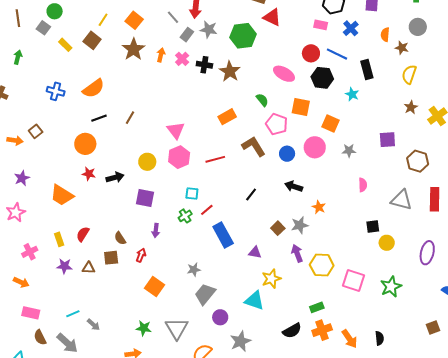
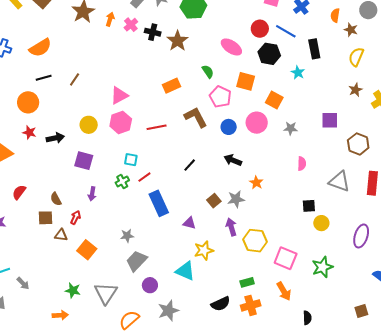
pink triangle: (176, 130) -> (119, 95), turned 36
brown triangle: (89, 268) -> (61, 235), moved
orange arrow: (349, 339) -> (284, 291), moved

